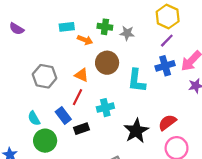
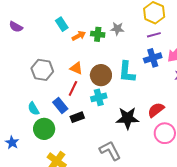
cyan rectangle: (67, 27) -> (62, 24), turned 64
green cross: (105, 27) -> (98, 34), moved
orange arrow: (85, 40) -> (79, 36), turned -48
purple line: (167, 41) -> (154, 35), turned 32
brown circle: (107, 63) -> (101, 75), moved
black star: (136, 131) -> (127, 118), turned 30

